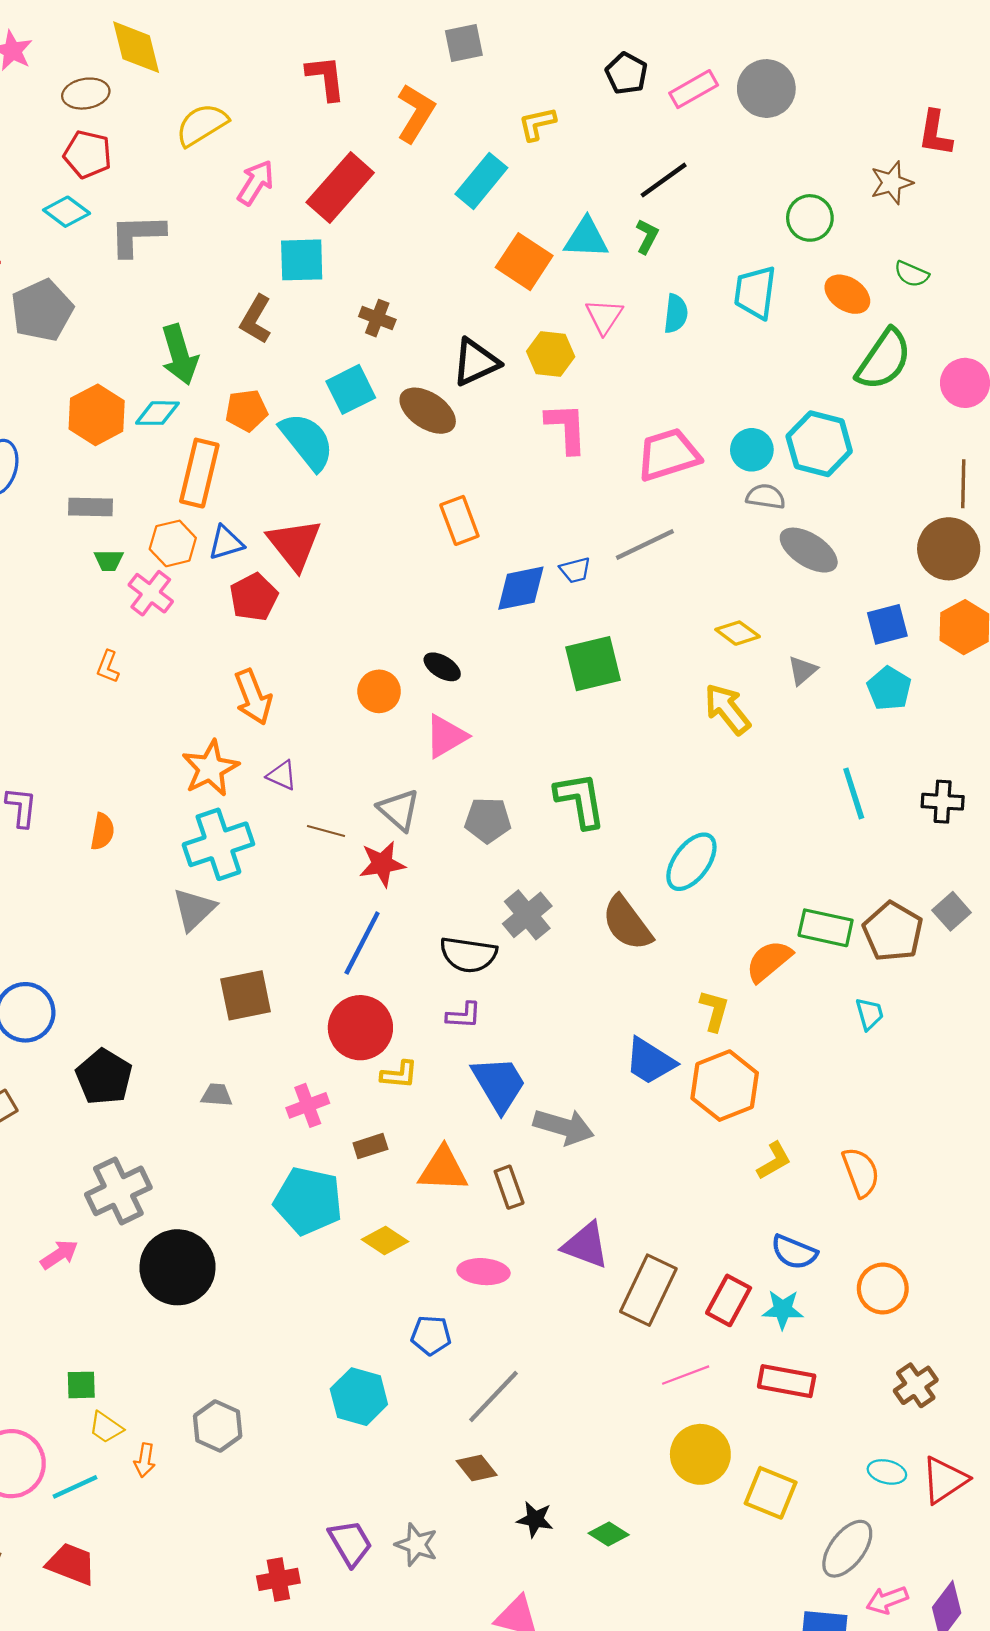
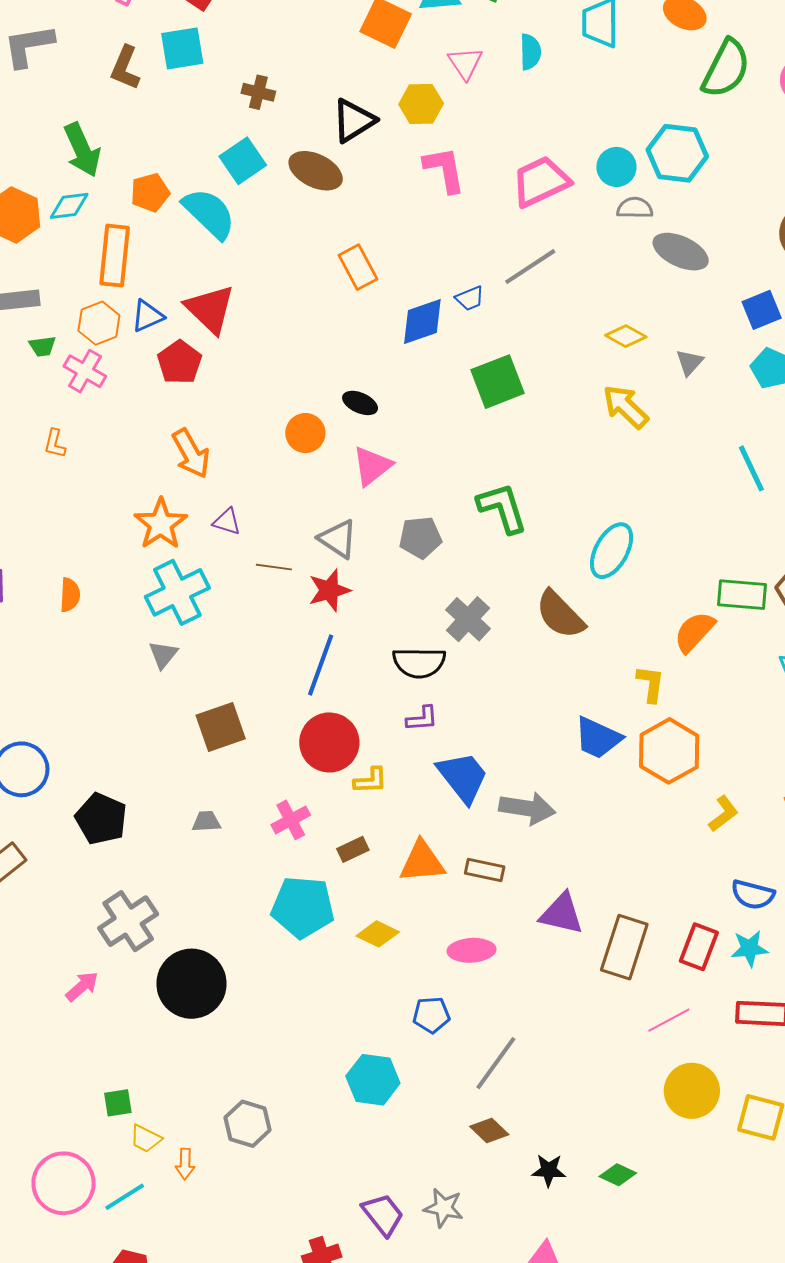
brown L-shape: (256, 319) -> (125, 68), moved
gray triangle: (194, 909) -> (163, 655), size x0.7
brown rectangle: (509, 1187) -> (485, 870), turned -51

